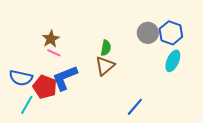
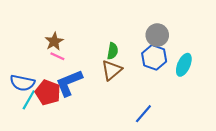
blue hexagon: (171, 33) -> (154, 57), moved
cyan line: (27, 105) -> (29, 100), moved

